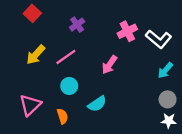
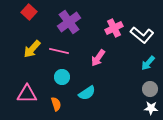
purple cross: (77, 25) -> (69, 22), size x1.6
pink line: (66, 57) -> (59, 51), turned 48
pink triangle: (30, 105) -> (27, 94), turned 45

